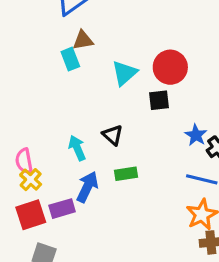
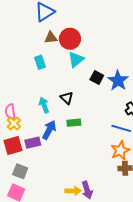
cyan rectangle: (70, 59) -> (40, 62), moved
red circle: (170, 67) -> (70, 39), moved
black square: (159, 100) -> (97, 78), turned 32
blue star: (196, 135) -> (118, 81), moved, size x1.5

